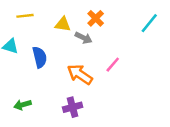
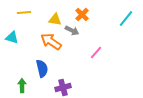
blue semicircle: (40, 57) -> (42, 68), moved
orange arrow: (80, 74) -> (51, 42), moved
green arrow: (23, 105) -> (22, 86), turned 104

